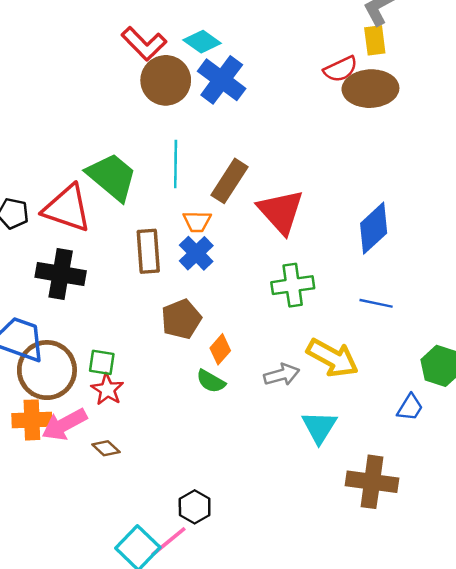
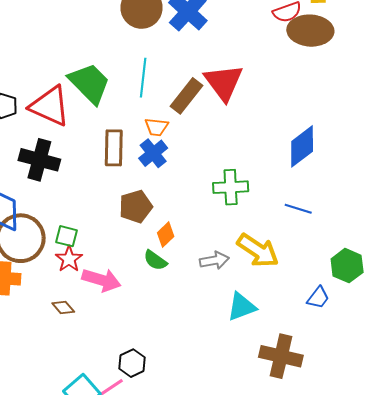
red triangle: (281, 212) -> (224, 82), moved
pink arrow: (64, 424) -> (101, 280), moved, turned -141
cyan triangle: (319, 427) -> (242, 307), turned 32

